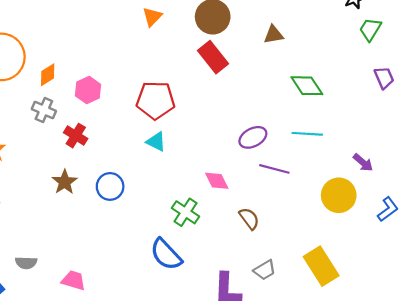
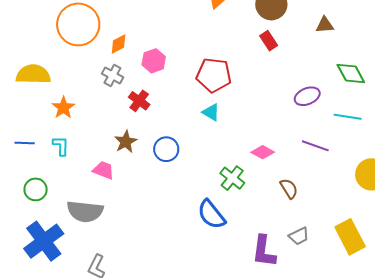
red rectangle: (213, 57) -> (269, 41), size x0.7
purple ellipse: (253, 137) -> (307, 96), moved
pink diamond: (217, 181) -> (263, 152), turned -40
gray semicircle: (26, 263) -> (85, 211), size x1.8
pink trapezoid: (74, 280) -> (103, 170), moved

